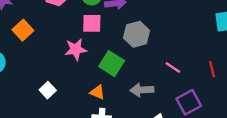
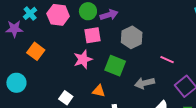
orange triangle: (97, 92) -> (99, 91), moved

